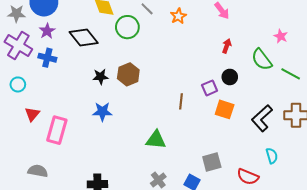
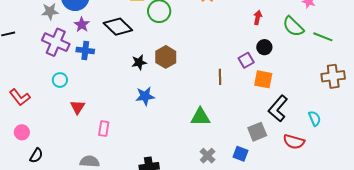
black L-shape: (262, 118) -> (278, 109), moved
pink rectangle: (57, 130) -> (104, 129), moved, size x0.6

